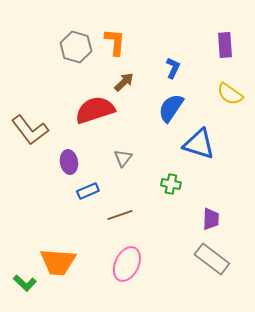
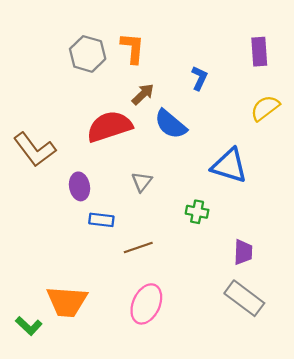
yellow semicircle: (230, 94) -> (265, 108), turned 108
blue semicircle: (171, 108) -> (171, 124), moved, turned -84
blue rectangle: (88, 191) -> (101, 220), turned 30

